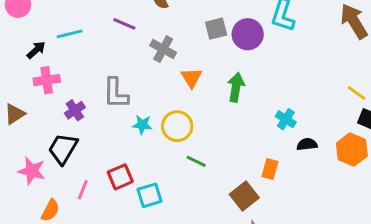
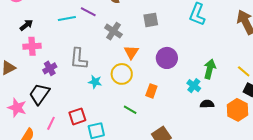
cyan line: (70, 34) -> (67, 18), moved
purple circle: (248, 34) -> (167, 58), moved
green arrow: (236, 87) -> (210, 69), moved
yellow circle: (177, 126) -> (122, 74), moved
orange rectangle: (270, 169) -> (151, 91), moved

